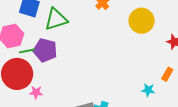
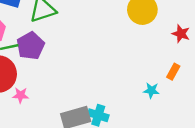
purple pentagon: (45, 50) -> (30, 46), turned 30

